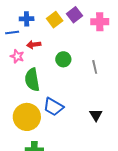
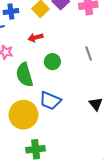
red arrow: (34, 45) -> (36, 38), moved
green circle: (63, 59) -> (52, 62), moved

